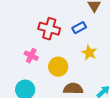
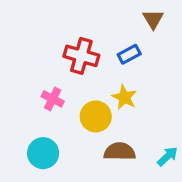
yellow star: (89, 53) -> (124, 97), moved

